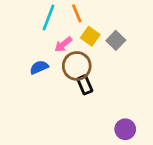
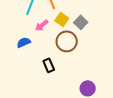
brown circle: (77, 66) -> (67, 41), moved
black rectangle: (85, 85) -> (49, 65), moved

